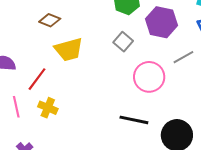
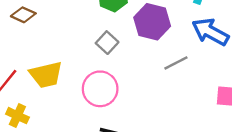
yellow trapezoid: (69, 50) -> (46, 75), moved
pink circle: (149, 77) -> (100, 89), moved

